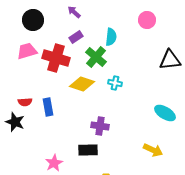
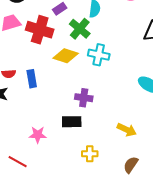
cyan cross: (115, 83) -> (99, 55), size x1.5
yellow arrow: (153, 150) -> (127, 130), moved
pink star: (54, 163) -> (38, 135), turned 30

